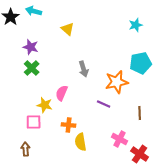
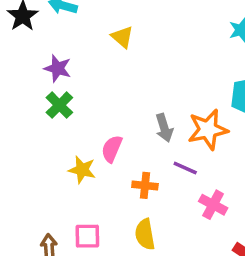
gray arrow: (84, 69) -> (164, 128), moved
pink square: (34, 122) -> (87, 236), moved
orange cross: (69, 125) -> (145, 185), moved
pink cross: (120, 139) -> (213, 205), moved

